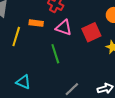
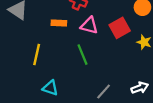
yellow line: (16, 37) -> (37, 55), moved

